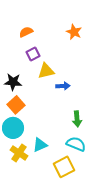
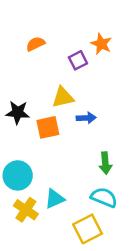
purple square: (33, 54) -> (78, 60), moved
orange square: (16, 105) -> (48, 127), moved, turned 30

